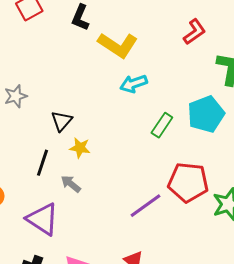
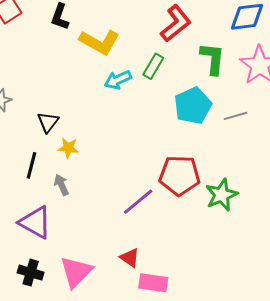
red L-shape: (194, 32) -> (176, 23), size x1.4
green rectangle: (162, 125) -> (153, 66), moved
gray arrow: (71, 184) -> (61, 185), turned 30

